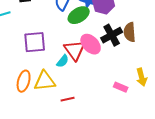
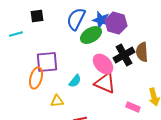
red triangle: (75, 50) -> (105, 83), moved, turned -30
orange ellipse: (24, 81) -> (36, 78), moved
yellow triangle: (45, 81) -> (57, 101), size x0.6

